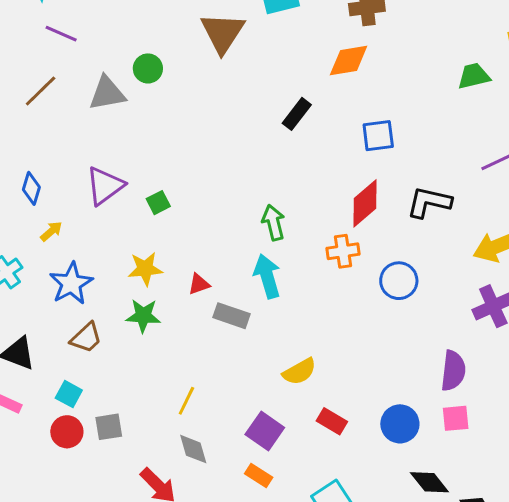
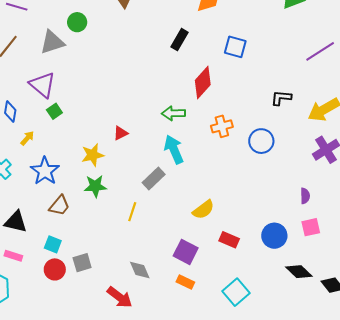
blue square: (378, 136) -> (235, 47), turned 30
purple triangle: (105, 186) -> (42, 85), moved, turned -36
black L-shape: (429, 202) -> (281, 98), moved, size x0.7
green square: (158, 203) -> (54, 111), moved
red diamond: (365, 203) -> (203, 83), moved
green arrow: (273, 223) -> (173, 113), turned -70
red triangle: (199, 284) -> (121, 133), moved
gray rectangle: (231, 316) -> (154, 179), turned -55
purple semicircle: (453, 371) -> (305, 196), size x0.6
yellow line: (186, 401) -> (132, 212), moved

